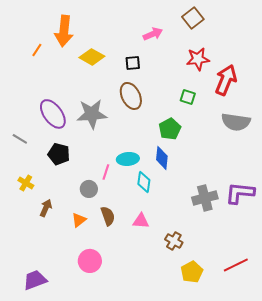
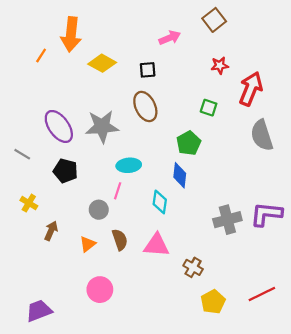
red star: (198, 59) -> (220, 65), size x0.7
gray semicircle: (236, 122) -> (262, 135), turned 64
cyan ellipse: (128, 159) -> (129, 165), moved
pink triangle: (141, 221) -> (156, 245), size x1.4

